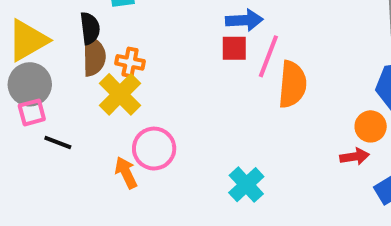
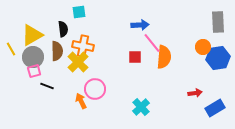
red square: (234, 48) -> (135, 57), moved
brown semicircle: (94, 56) -> (57, 51), moved
pink line: (268, 56) -> (152, 43), turned -60
orange cross: (130, 62) -> (83, 46), size x1.5
orange circle: (371, 126) -> (203, 47), moved

